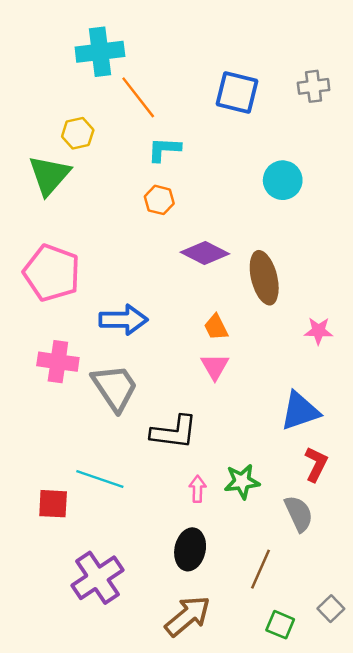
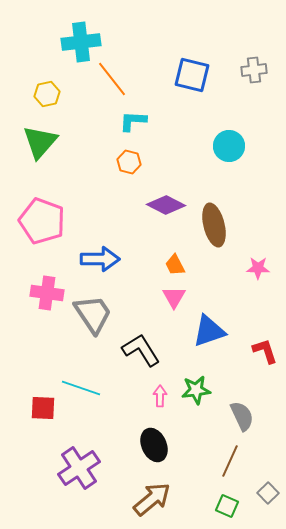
yellow hexagon: (78, 133) -> (47, 94), moved
blue triangle: (300, 411) -> (209, 331), moved
black L-shape: (174, 432) -> (141, 350), turned -129
red L-shape: (316, 464) -> (265, 351), moved, turned -44
black ellipse: (190, 549) -> (154, 445), turned -36
brown line: (260, 569) -> (230, 461), moved

